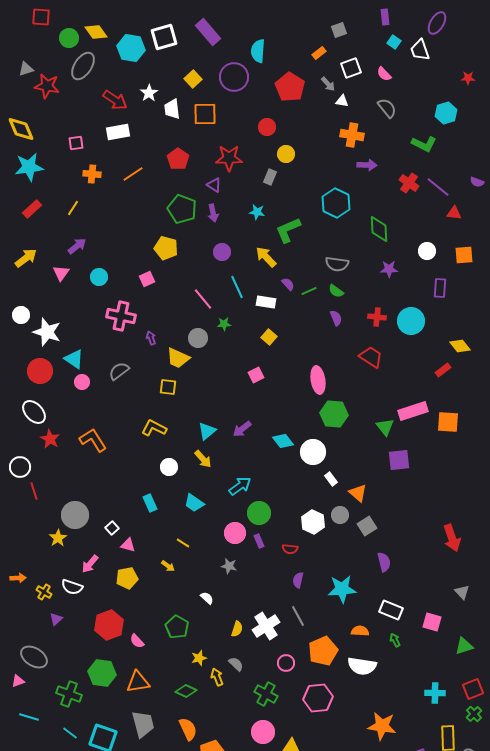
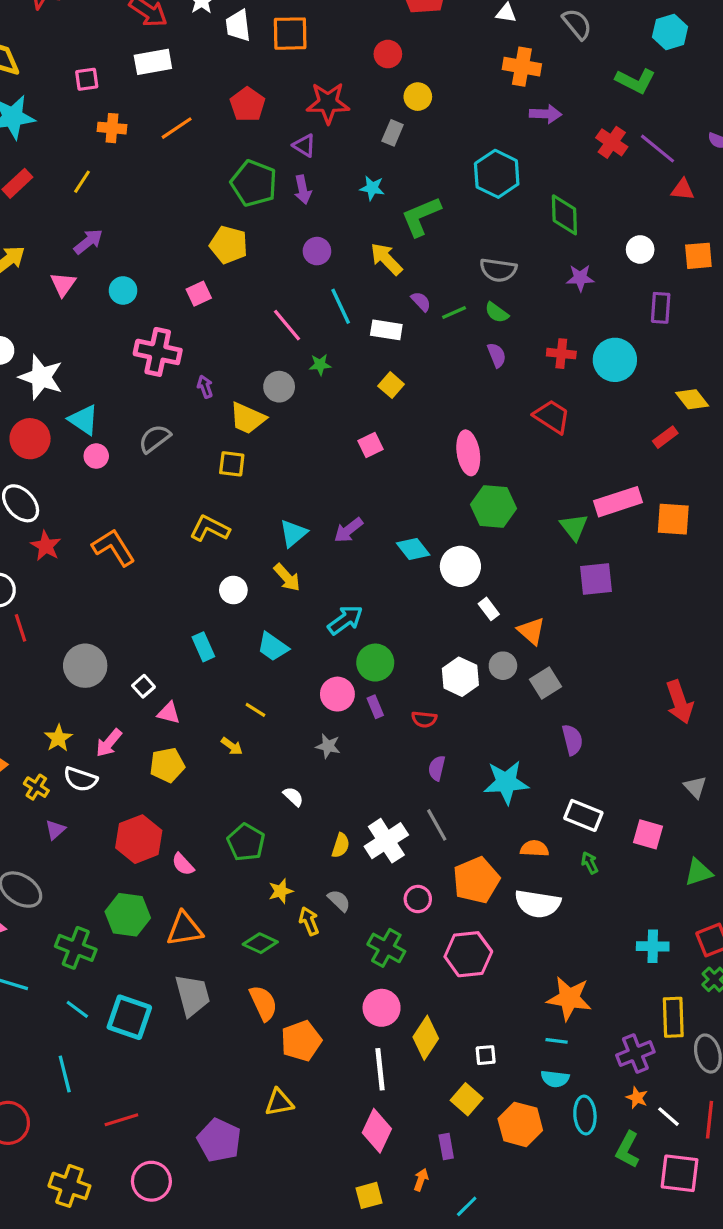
yellow star: (58, 538) -> (58, 738), moved

